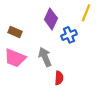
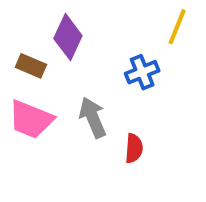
purple diamond: (51, 19) -> (68, 37), moved
red semicircle: (59, 78) -> (134, 148), moved

